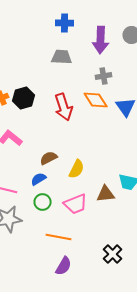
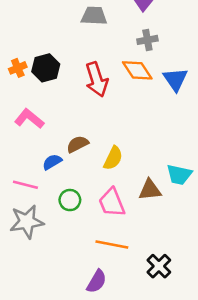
blue semicircle: (39, 179) -> (52, 162), moved
pink trapezoid: (76, 204) -> (112, 203), turned 90
orange line: (59, 237) -> (112, 245), moved

